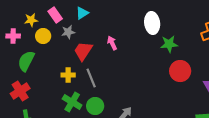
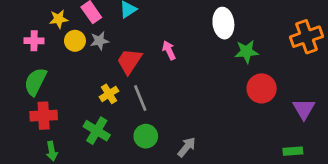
gray star: (68, 32) -> (99, 41), moved
green semicircle: (26, 61) -> (35, 82), moved
yellow cross: (68, 75) -> (109, 94), turned -32
red cross: (20, 91) -> (44, 116), turned 30
green cross: (72, 102) -> (97, 131), moved

